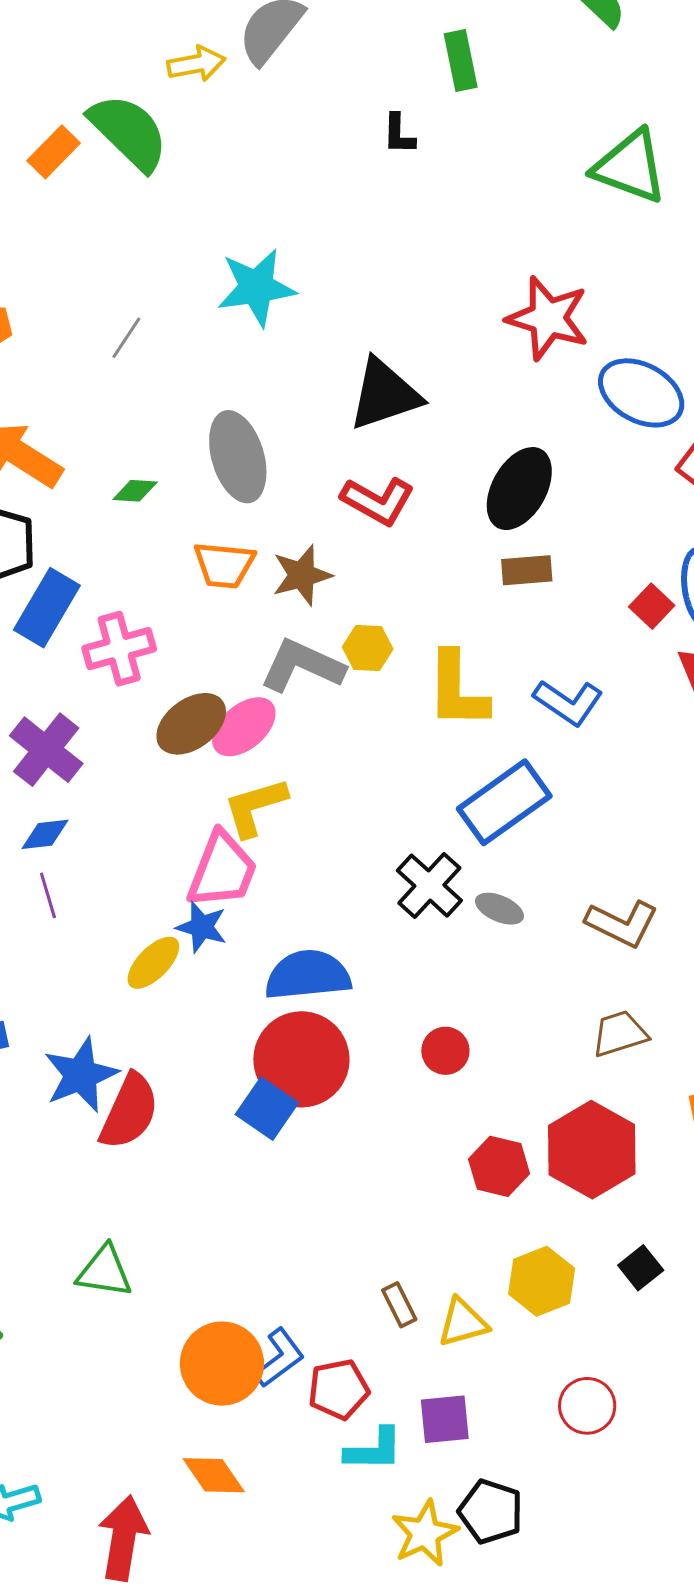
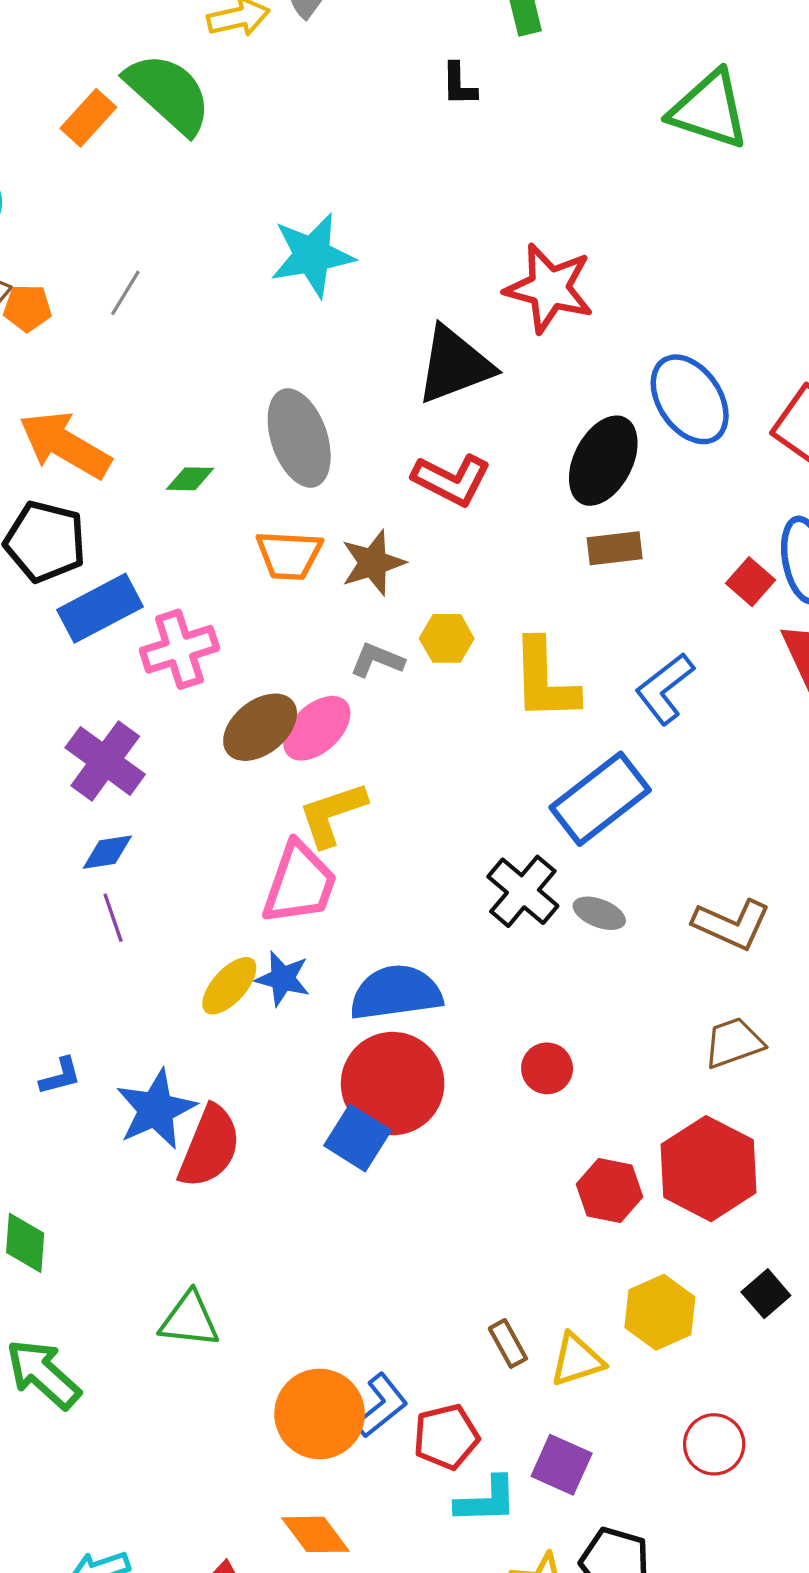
red star: (548, 318) -> (549, 288), moved
gray line: (126, 338) -> (125, 293), moved
blue ellipse: (641, 393) -> (690, 399), moved, turned 30
blue rectangle: (47, 608) -> (100, 608), turned 34
gray L-shape: (302, 666) -> (377, 660), size x0.6
blue L-shape: (568, 702) -> (665, 689), turned 110
blue star: (202, 927) -> (283, 979), moved
purple square: (445, 1419) -> (562, 1465), turned 32

